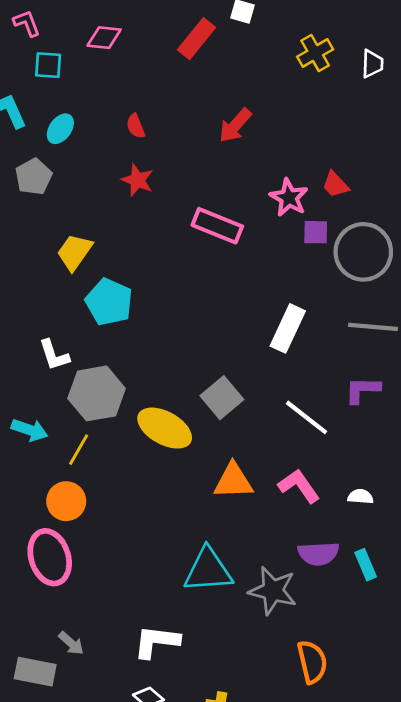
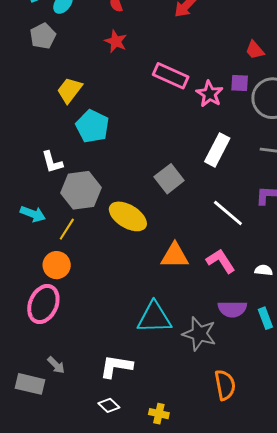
pink star: (289, 198) -> (210, 94), moved
gray square: (222, 398) -> (169, 179), moved
pink ellipse: (50, 557) -> (43, 304), turned 39

